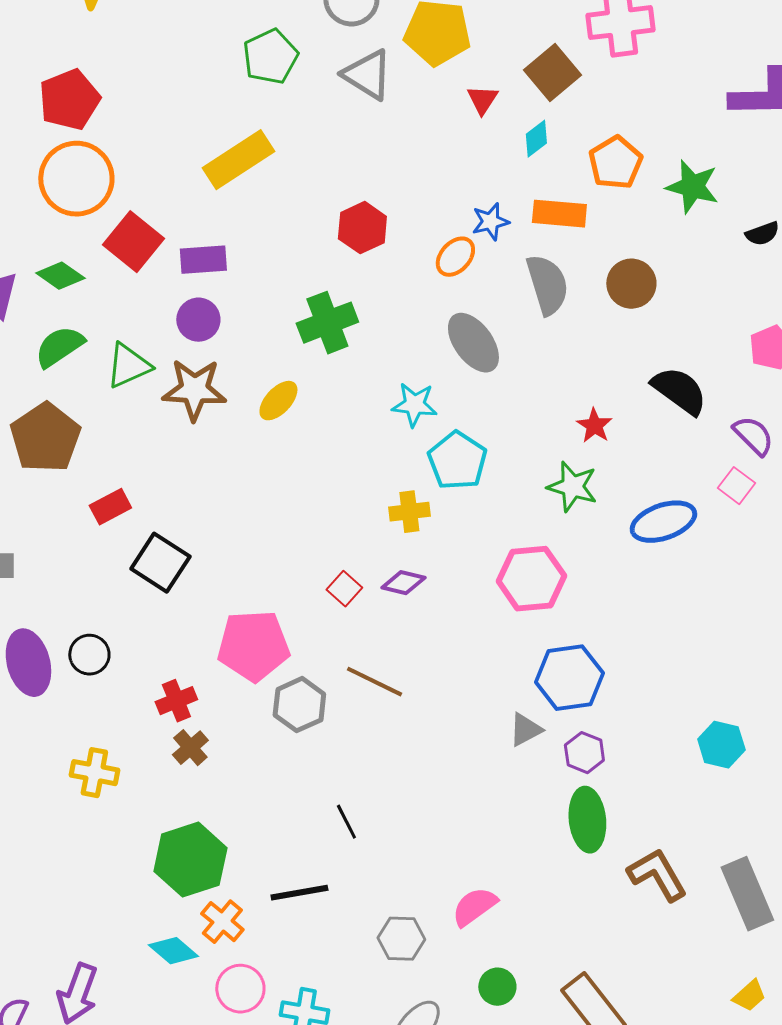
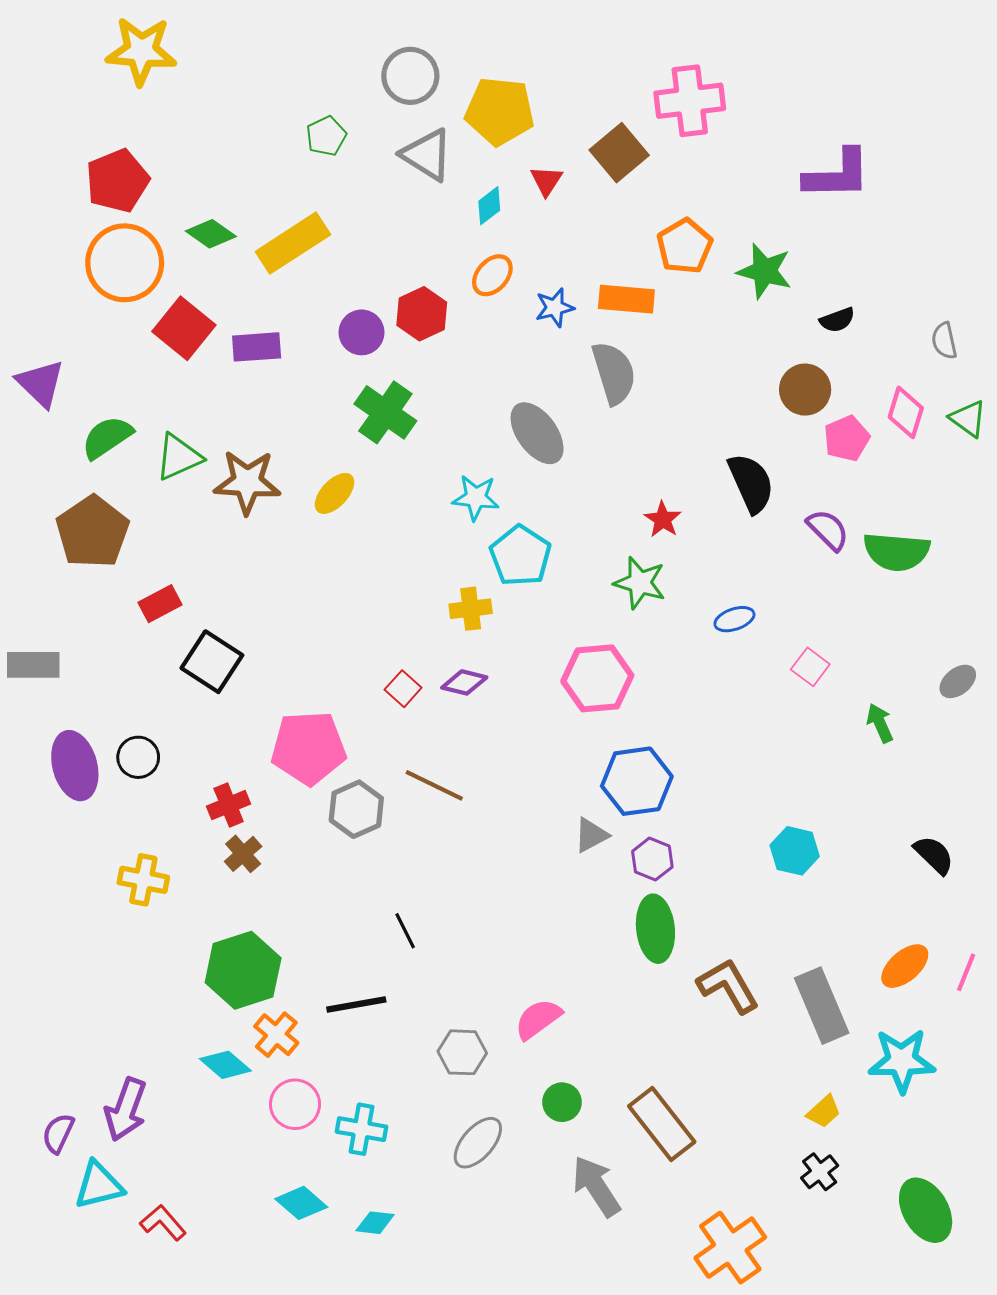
green pentagon: (270, 57) -> (326, 136), size x0.7
cyan diamond: (536, 139) -> (489, 206), moved
orange ellipse: (455, 257) -> (492, 275), moved
green diamond: (60, 276) -> (211, 234), moved
brown circle: (631, 284) -> (805, 390), moved
purple circle: (198, 320) -> (362, 332), moved
green cross: (327, 323) -> (385, 412), turned -34
black semicircle: (679, 391) -> (751, 483), turned 30
pink square: (736, 486) -> (810, 667), moved
blue ellipse: (663, 522) -> (734, 619), size x0.6

